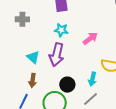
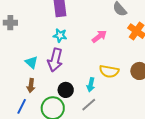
gray cross: (22, 19) -> (10, 23), moved
pink arrow: (90, 38) -> (99, 36), moved

